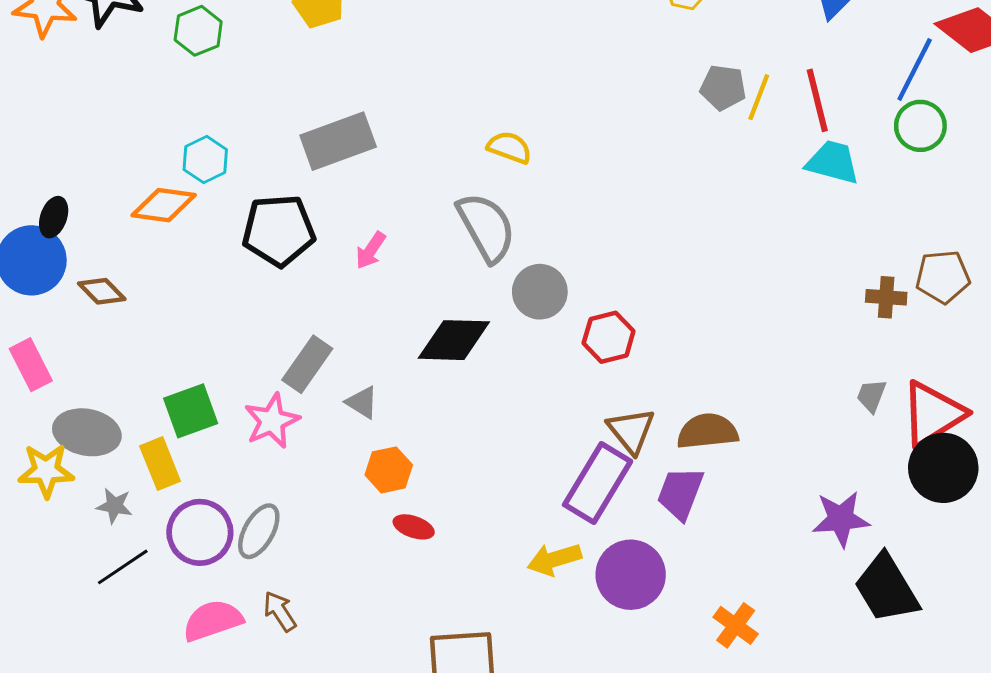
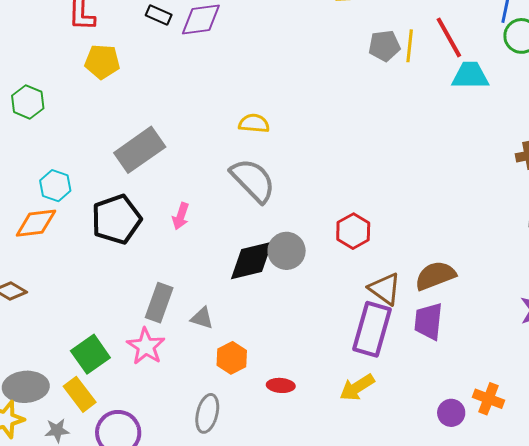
gray circle: (540, 292) -> (287, 251), moved
red ellipse: (414, 527) -> (281, 385), moved
gray ellipse: (259, 531) -> (207, 413), moved
purple circle: (631, 575) -> (451, 413), moved, size x0.6

